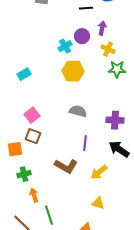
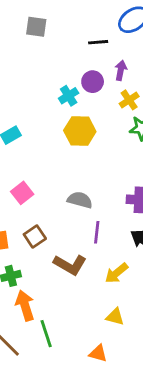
yellow cross: (108, 49) -> (129, 100), turned 32
gray semicircle: (78, 111) -> (80, 200), moved
brown square: (33, 136) -> (35, 237), moved, turned 35
orange arrow: (34, 195) -> (25, 306), size x1.5

